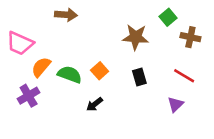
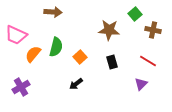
green semicircle: (70, 74) -> (56, 47), moved, turned 84
purple cross: (29, 96) -> (21, 87), moved

